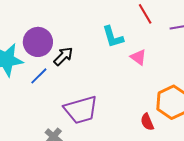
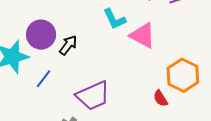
pink triangle: (138, 57) -> (143, 35), size x1.6
blue line: (39, 76) -> (44, 79), moved

